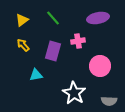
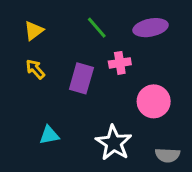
green line: (53, 18) -> (97, 28), moved
cyan triangle: (36, 75) -> (49, 135), moved

